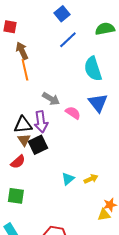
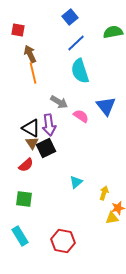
cyan semicircle: (93, 69) -> (80, 71), moved
black triangle: (23, 125) -> (31, 128), turned 36
yellow arrow: (91, 179) -> (104, 193), moved, turned -48

